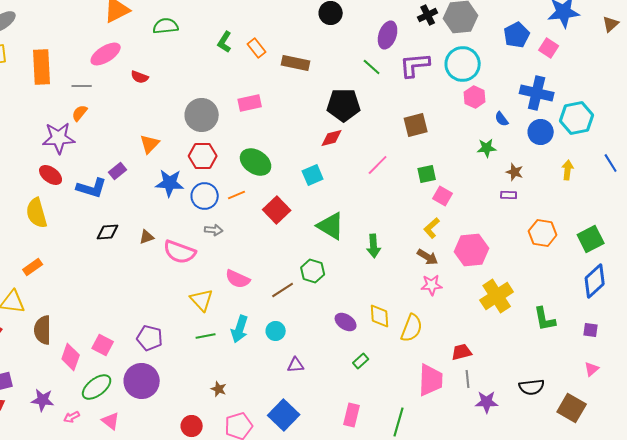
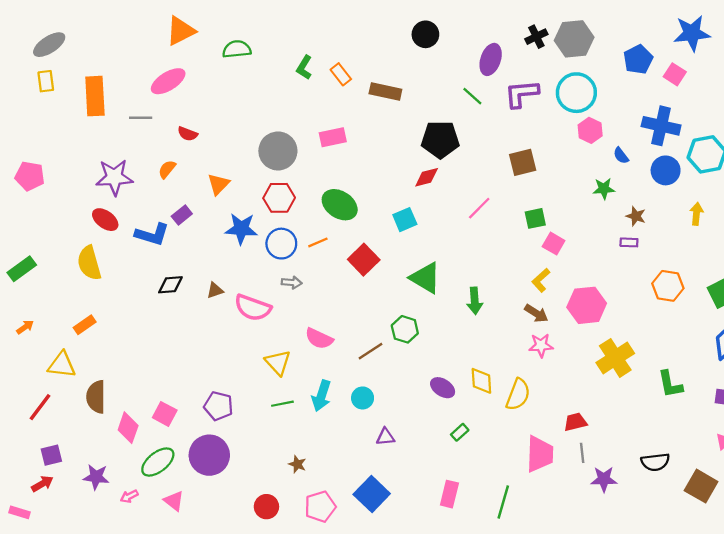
red semicircle: (140, 77) -> (188, 134), moved
orange semicircle: (80, 113) -> (167, 169), moved

